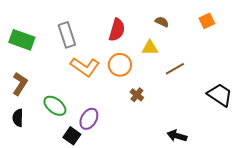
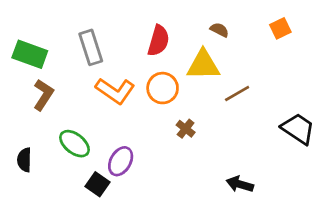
yellow triangle: (150, 48) -> (203, 65), size x1.5
brown L-shape: (20, 84) -> (43, 95), moved

